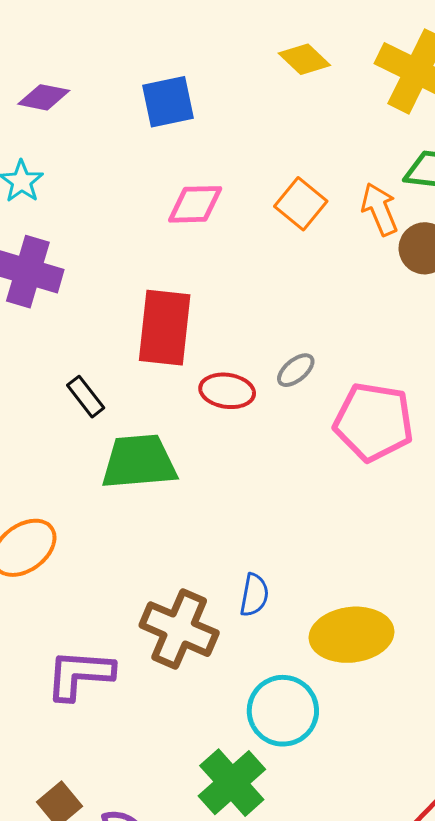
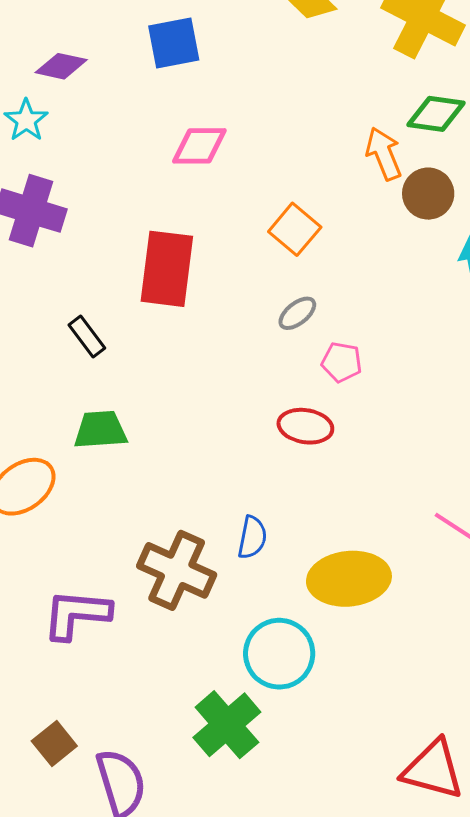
purple diamond: (44, 97) -> (61, 66), moved
orange square: (301, 204) -> (295, 229), moved
red ellipse: (227, 391) -> (305, 426), moved
pink pentagon: (374, 422) -> (342, 362), moved, size x0.5
green trapezoid: (139, 462) -> (100, 430), moved, size x0.7

